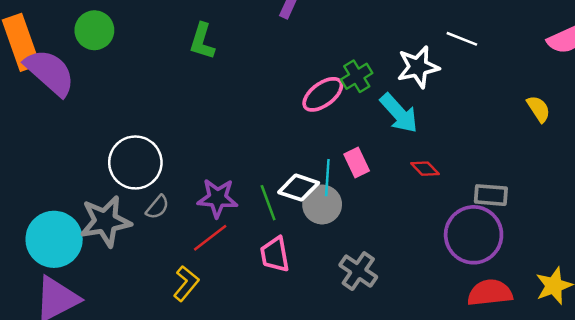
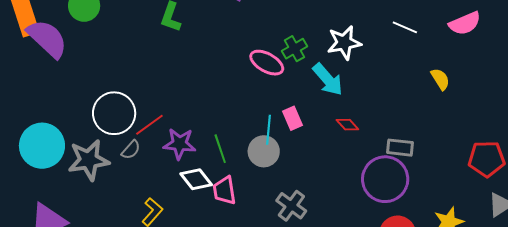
white line: (462, 39) -> (405, 27), moved
pink ellipse: (323, 94) -> (267, 63), turned 64
white diamond: (299, 188) -> (196, 179), moved, turned 32
red line: (210, 238) -> (149, 125), moved
cyan circle: (54, 239) -> (42, 146), moved

